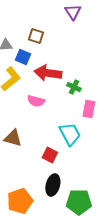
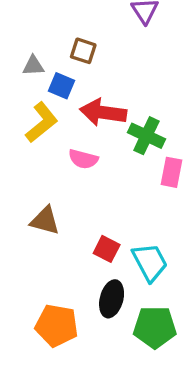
green cross: (74, 87) -> (146, 136), size x1.5
cyan trapezoid: (70, 134) -> (150, 262), moved
orange pentagon: (20, 201) -> (57, 325), turned 30

